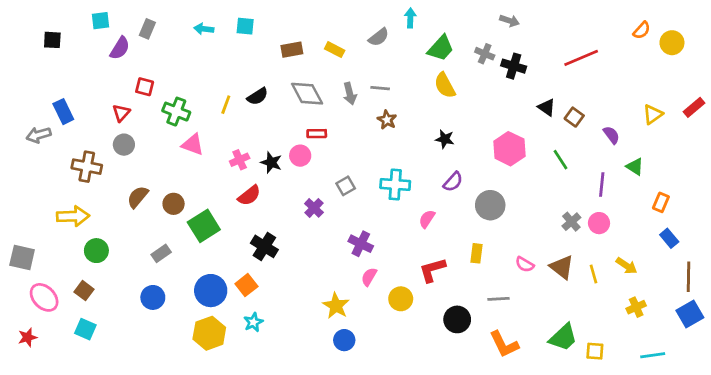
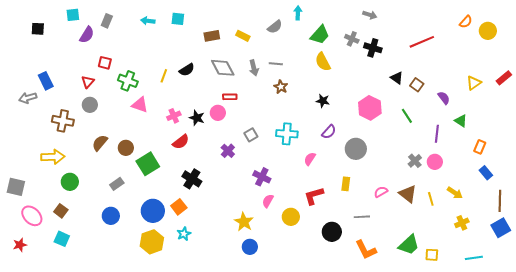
pink semicircle: (525, 264) -> (381, 192), turned 120

